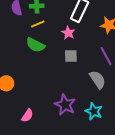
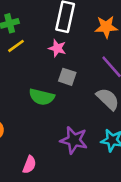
green semicircle: (35, 45) -> (42, 97), moved
gray square: (71, 56) -> (67, 77), turned 32

